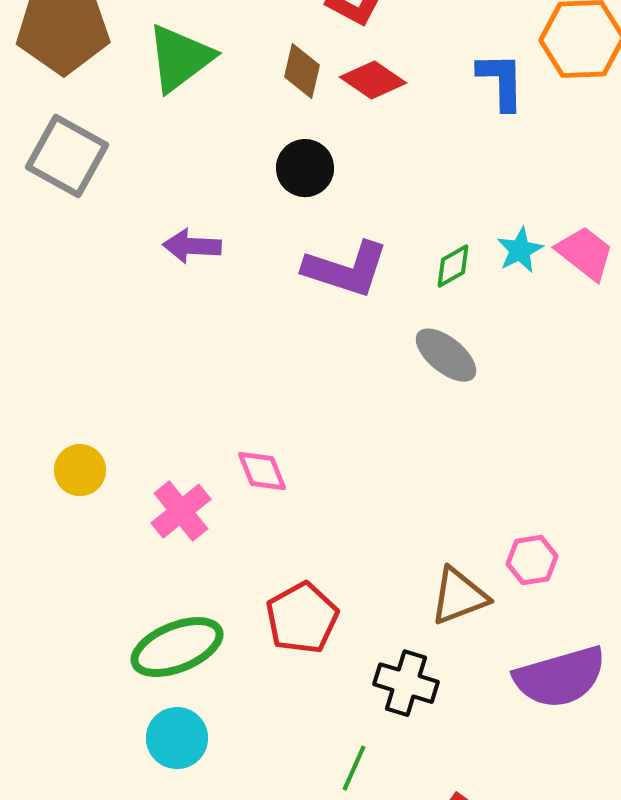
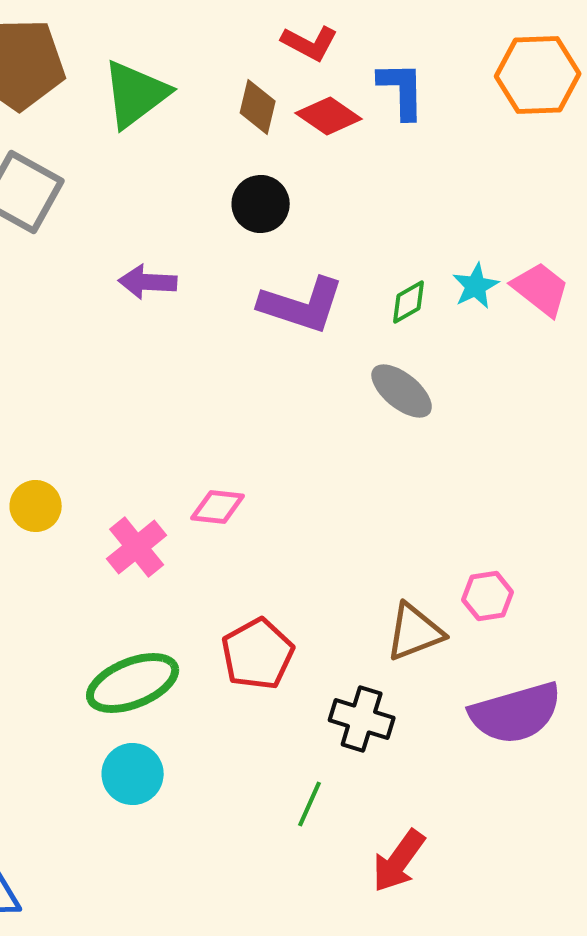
blue L-shape: (501, 81) -> (402, 90), moved
pink diamond: (262, 471) -> (218, 507), turned -62

